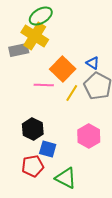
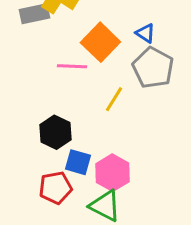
yellow line: (72, 93) -> (114, 99), moved
pink hexagon: (89, 136) -> (112, 173), moved

